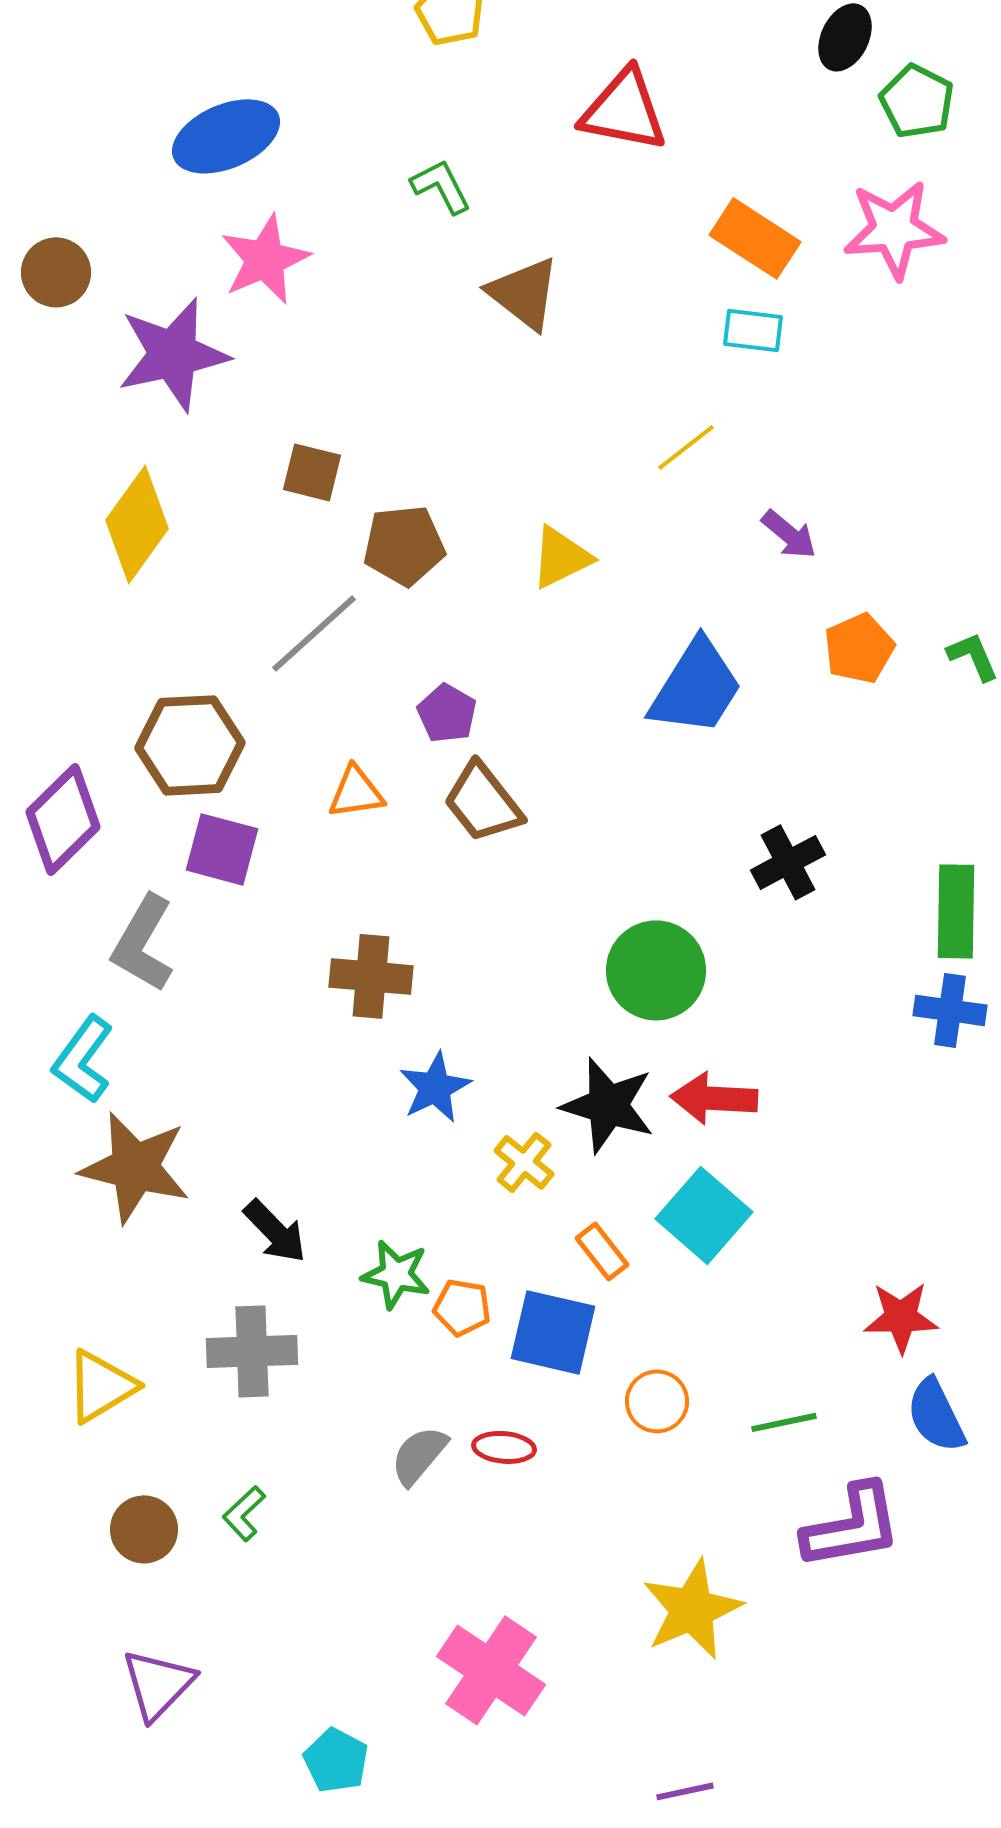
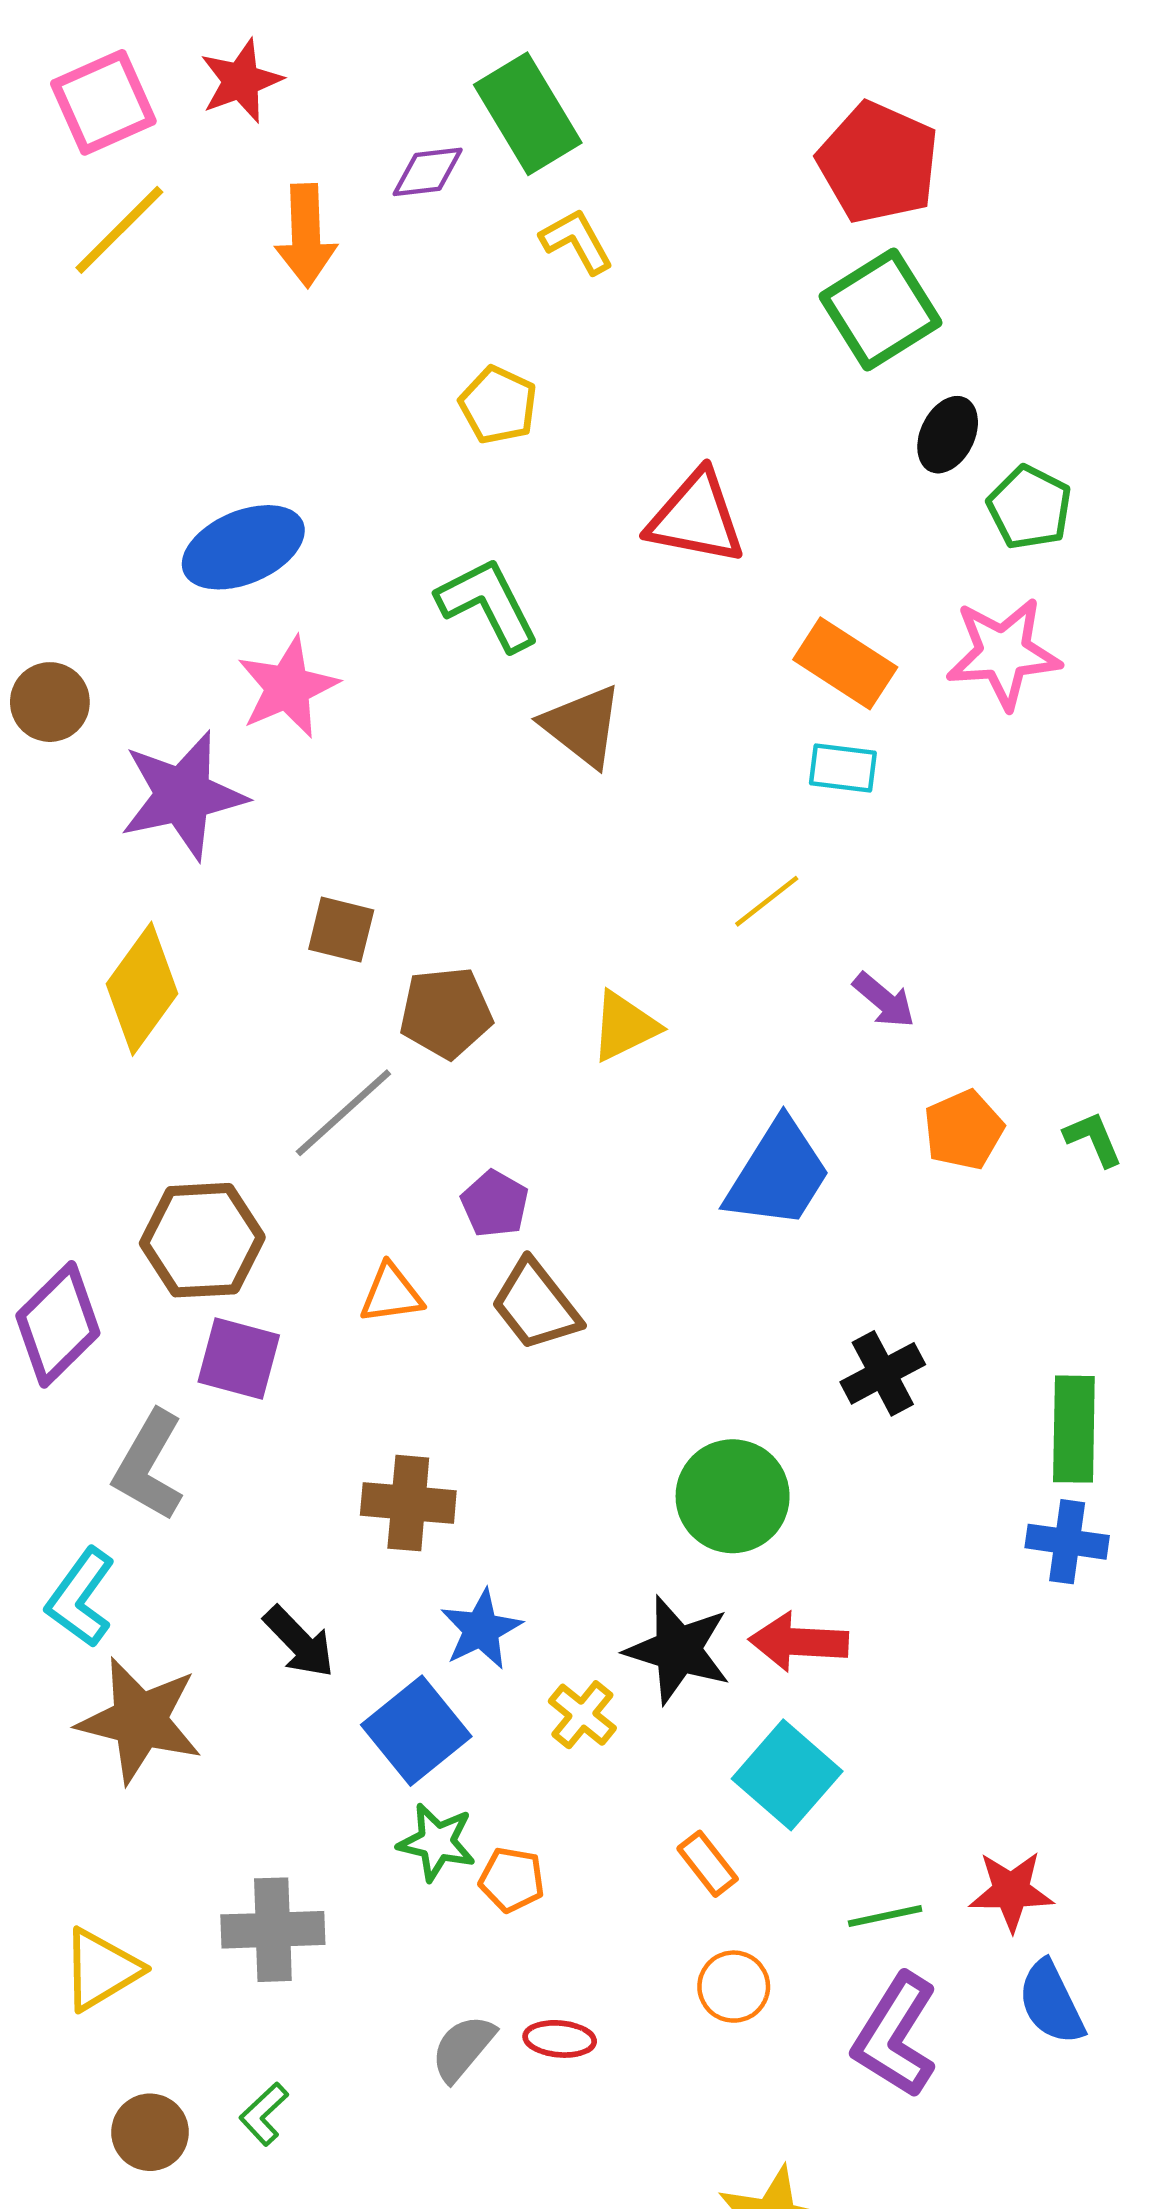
green L-shape: (441, 186) -> (488, 604), size x1.5
black arrow: (275, 1231) -> (299, 1642), moved
orange rectangle: (602, 1251) -> (708, 1864), moved
blue square: (553, 1332) -> (416, 1731), moved, turned 38
green line: (784, 1422) -> (885, 1916), moved
purple L-shape: (852, 1526) -> (895, 2036), moved, turned 132

